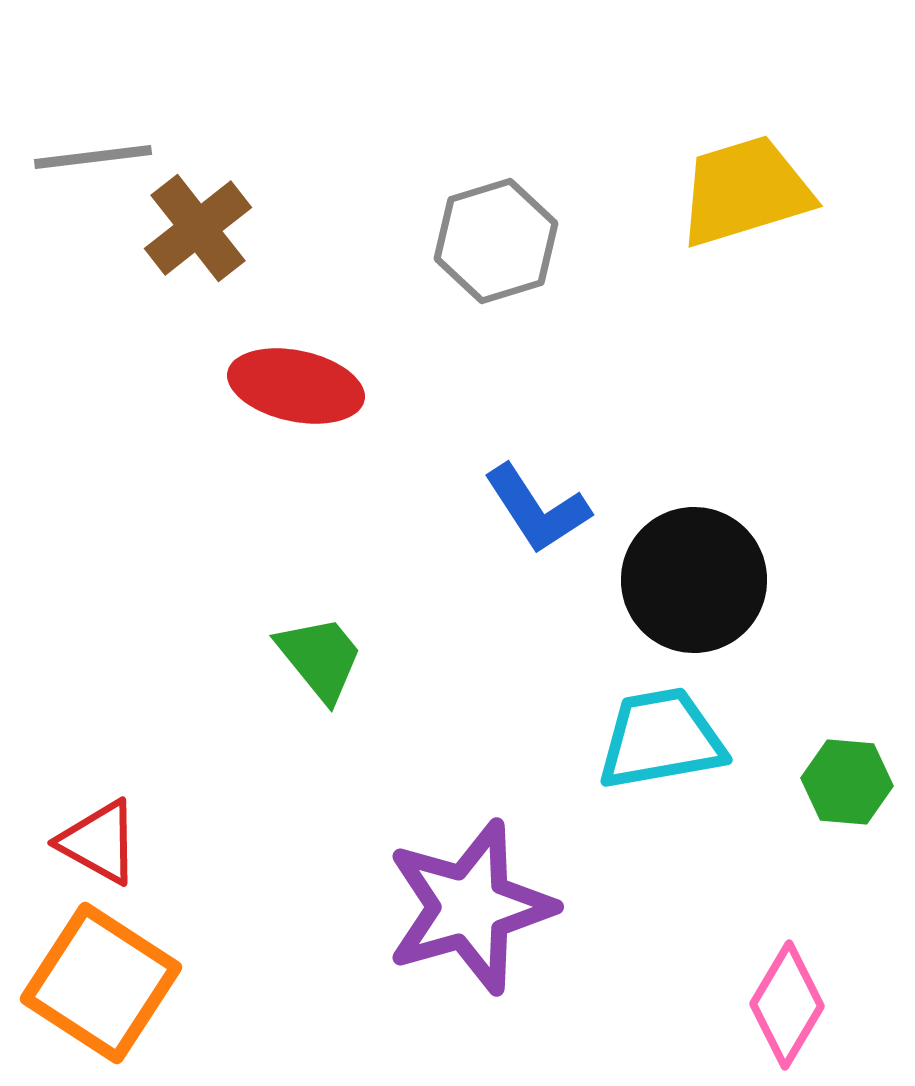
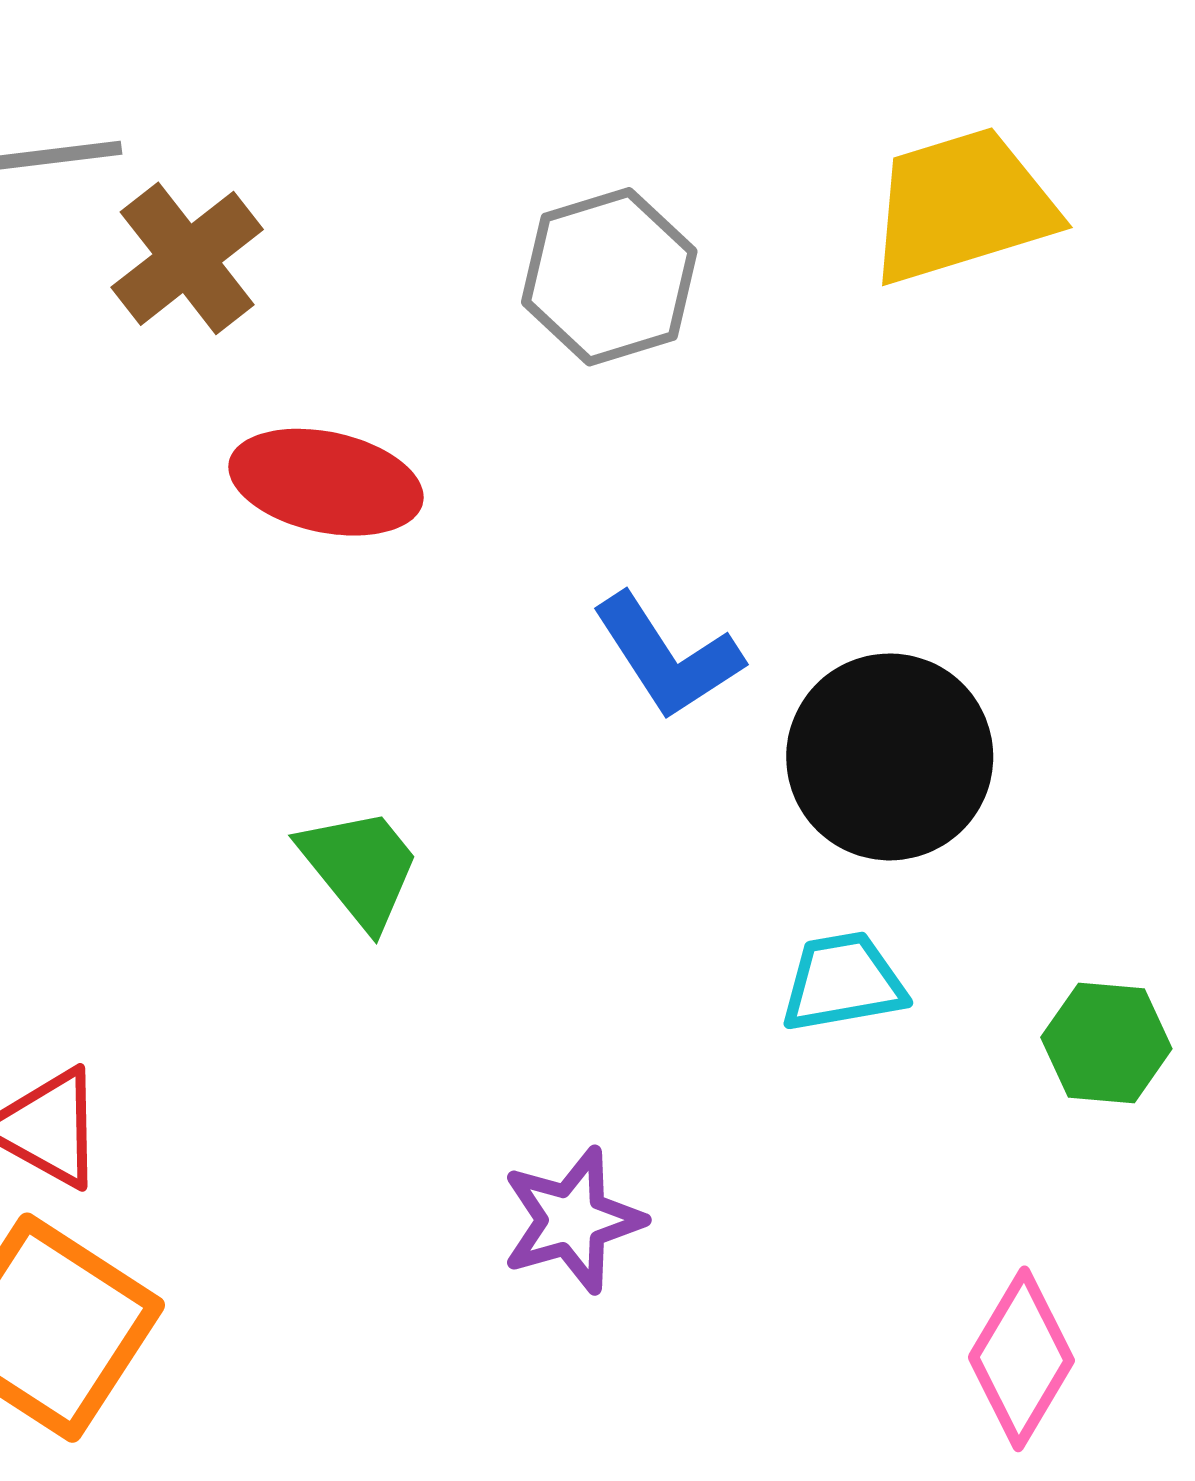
cyan trapezoid: (661, 739) -> (843, 982), size x0.7
purple star: (470, 907) -> (572, 1220), size x0.6

